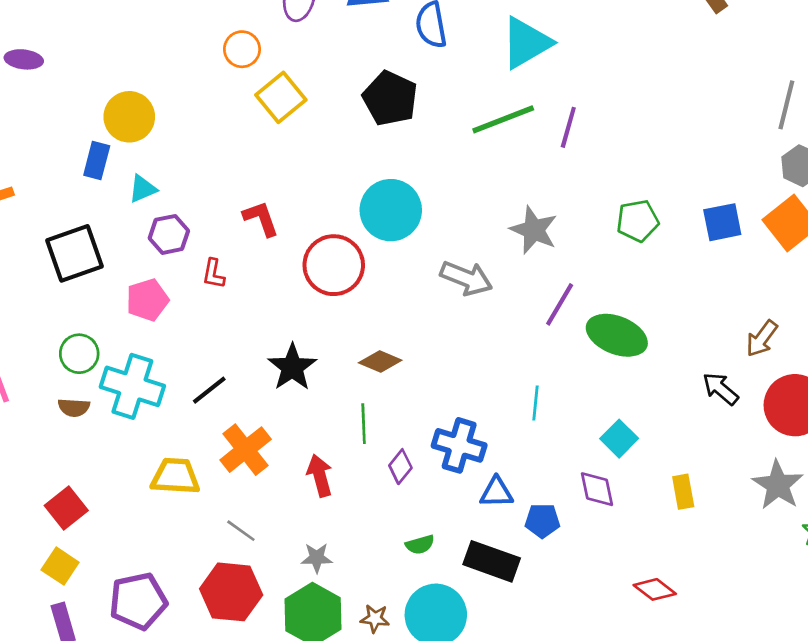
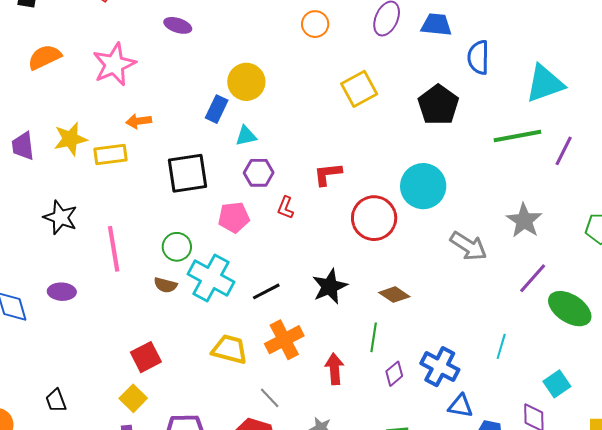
orange circle: (242, 49) -> (315, 24), moved
red L-shape: (261, 219) -> (328, 174), turned -88

